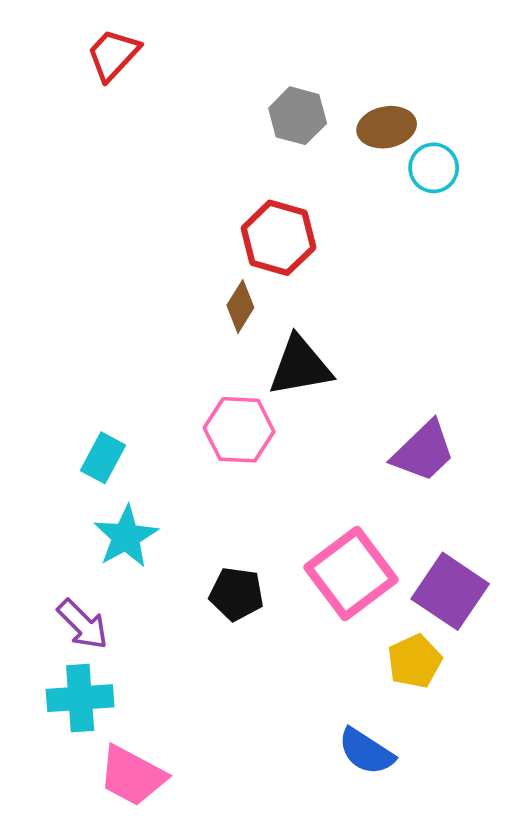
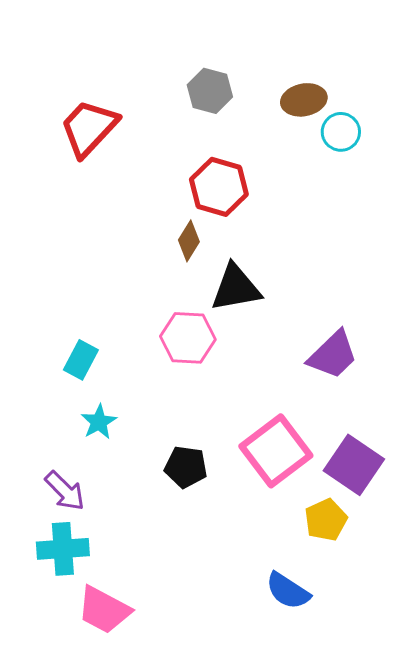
red trapezoid: (113, 55) -> (89, 128), moved, size x1.4
gray hexagon: (298, 116) -> (210, 91), moved
cyan star: (126, 537) -> (99, 422), size x0.7

